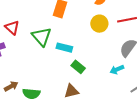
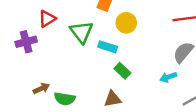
yellow circle: (99, 24) -> (126, 23), moved
red triangle: (12, 28) -> (47, 19), turned 42

